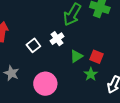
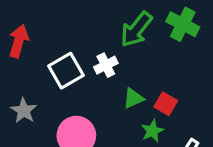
white square: (33, 45) -> (66, 71), size x1.5

